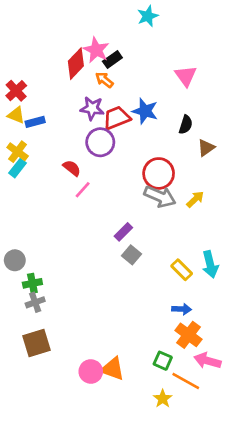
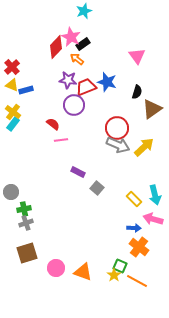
cyan star: (148, 16) -> (84, 11), moved
brown triangle: (206, 148) -> (152, 109), size x1.5
pink line: (83, 190) -> (61, 140), turned 40
yellow arrow: (195, 199) -> (144, 147), size x1.5
purple rectangle: (123, 232) -> (78, 172), moved, turned 72
pink arrow: (207, 361) -> (153, 219), moved
pink circle: (91, 371) -> (56, 268), moved
yellow star: (163, 399) -> (114, 275), moved

